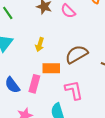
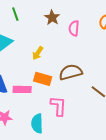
pink semicircle: (68, 11) -> (74, 28), turned 35
pink rectangle: (34, 84) -> (22, 89), turned 60

